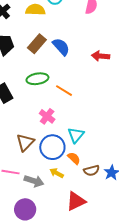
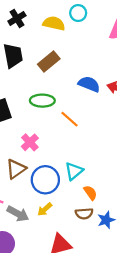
blue semicircle: (61, 47) -> (89, 84), moved, turned -36
pink cross: (47, 116) -> (30, 142), moved
orange semicircle: (74, 158) -> (90, 193), moved
yellow arrow: (57, 173) -> (45, 209), turned -80

